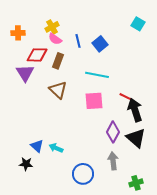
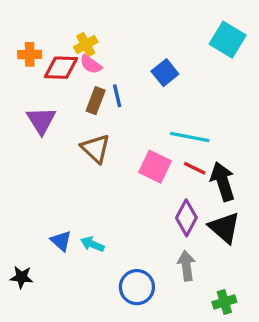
cyan square: (138, 24) -> (228, 40), size x1.5
blue line: (78, 41) -> (117, 96), moved
red diamond: (37, 55) -> (61, 68), moved
cyan line: (97, 75) -> (190, 137), moved
red line: (126, 97) -> (195, 168), moved
pink square: (94, 101) -> (155, 167), turned 30
black star: (26, 164) -> (21, 277), moved

